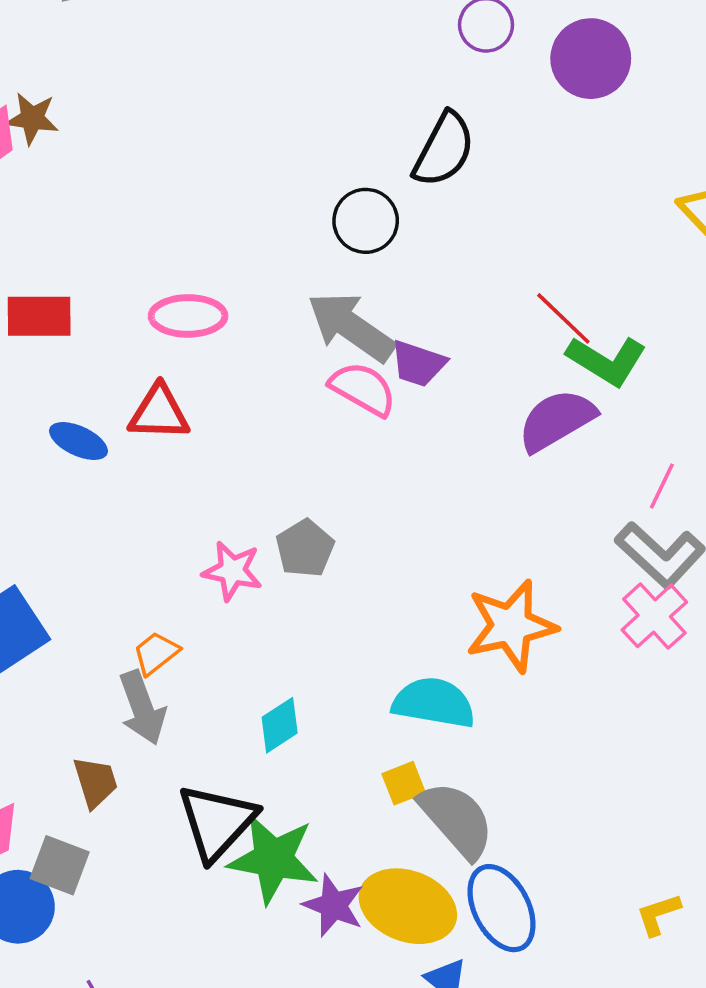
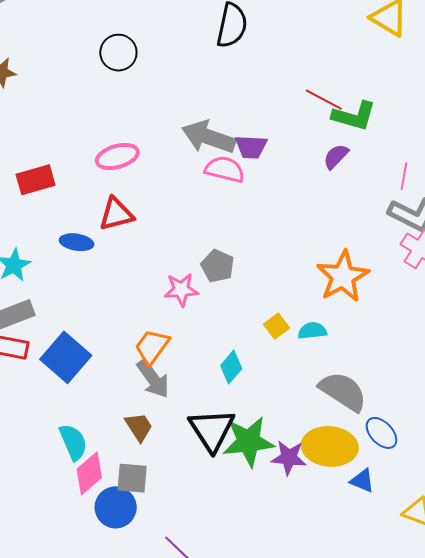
black circle: (366, 221) -> (118, 53), moved
purple semicircle: (557, 420) -> (336, 156), size x0.6
orange trapezoid: (156, 653) -> (152, 347), size x1.4
cyan semicircle: (434, 703) -> (312, 331), size x0.6
yellow square: (404, 783) -> (276, 326), moved
blue ellipse: (502, 908) -> (381, 433), size x0.7

